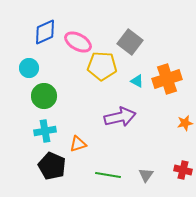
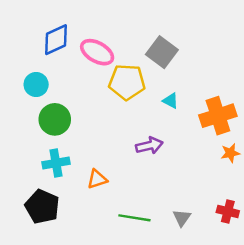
orange cross: (167, 79) -> (218, 116), moved
purple arrow: (120, 117) -> (149, 146), size x0.7
black pentagon: (52, 166) -> (42, 207), moved

